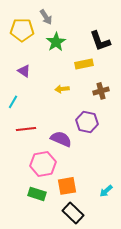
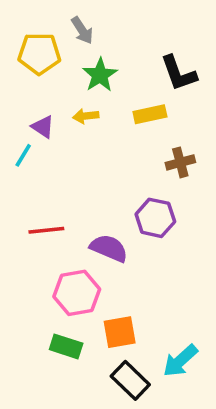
yellow arrow: (62, 89) -> (86, 116), moved
cyan line: (13, 102) -> (23, 155), moved
cyan arrow: (106, 191) -> (180, 361), moved, size x1.5

